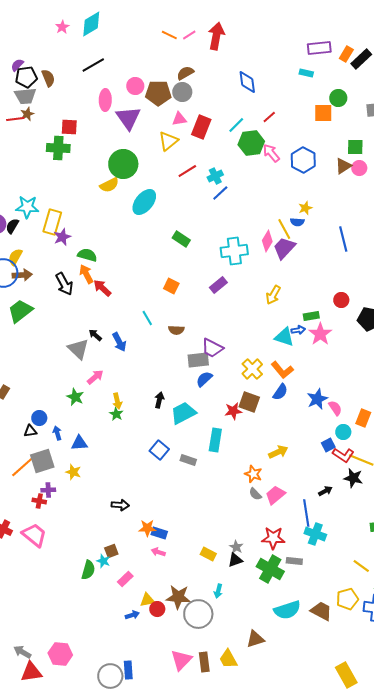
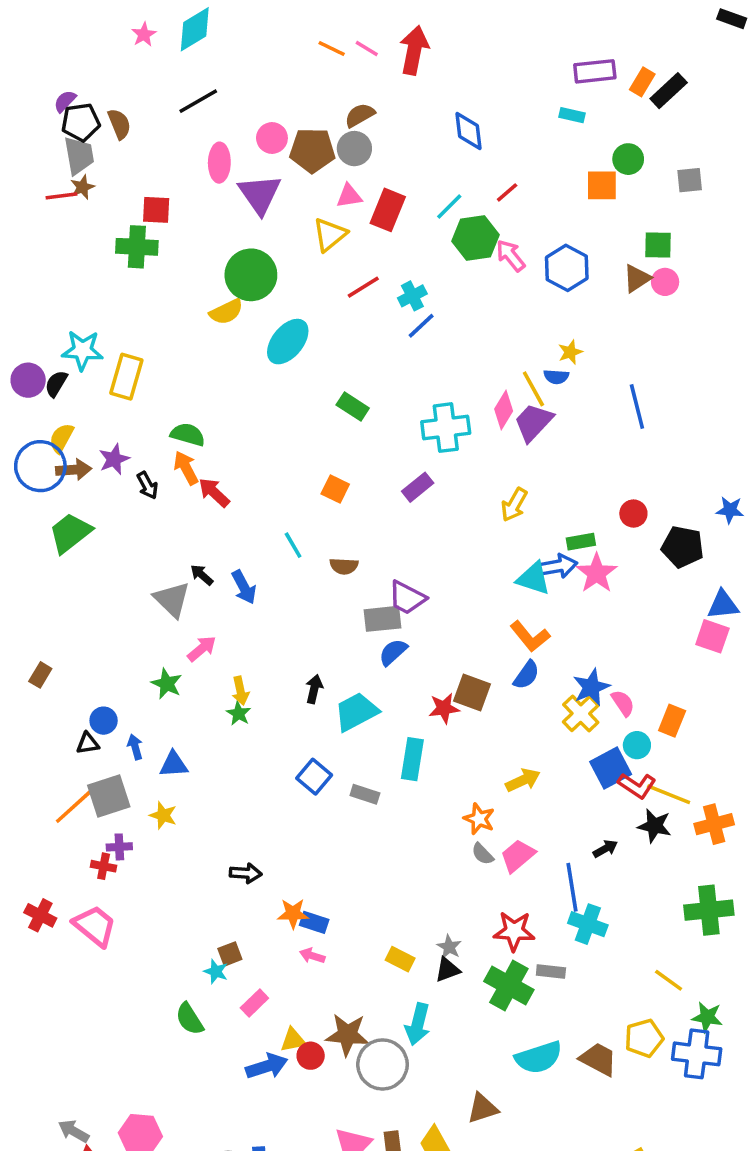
pink line: (189, 35) -> (367, 49), turned 64
gray trapezoid: (25, 96) -> (79, 156), turned -95
purple star: (62, 237) -> (114, 459), moved
black arrow: (64, 284) -> (147, 485), size x0.7
blue arrow: (298, 330) -> (558, 566), size x1.5
yellow cross: (252, 369) -> (581, 714), moved
blue square: (328, 445) -> (611, 768), size x1.6
green semicircle: (88, 570) -> (190, 1019), moved, turned 132
cyan arrow: (218, 591) -> (418, 1024), size x1.6
blue arrow: (132, 615) -> (267, 1066), size x1.6

